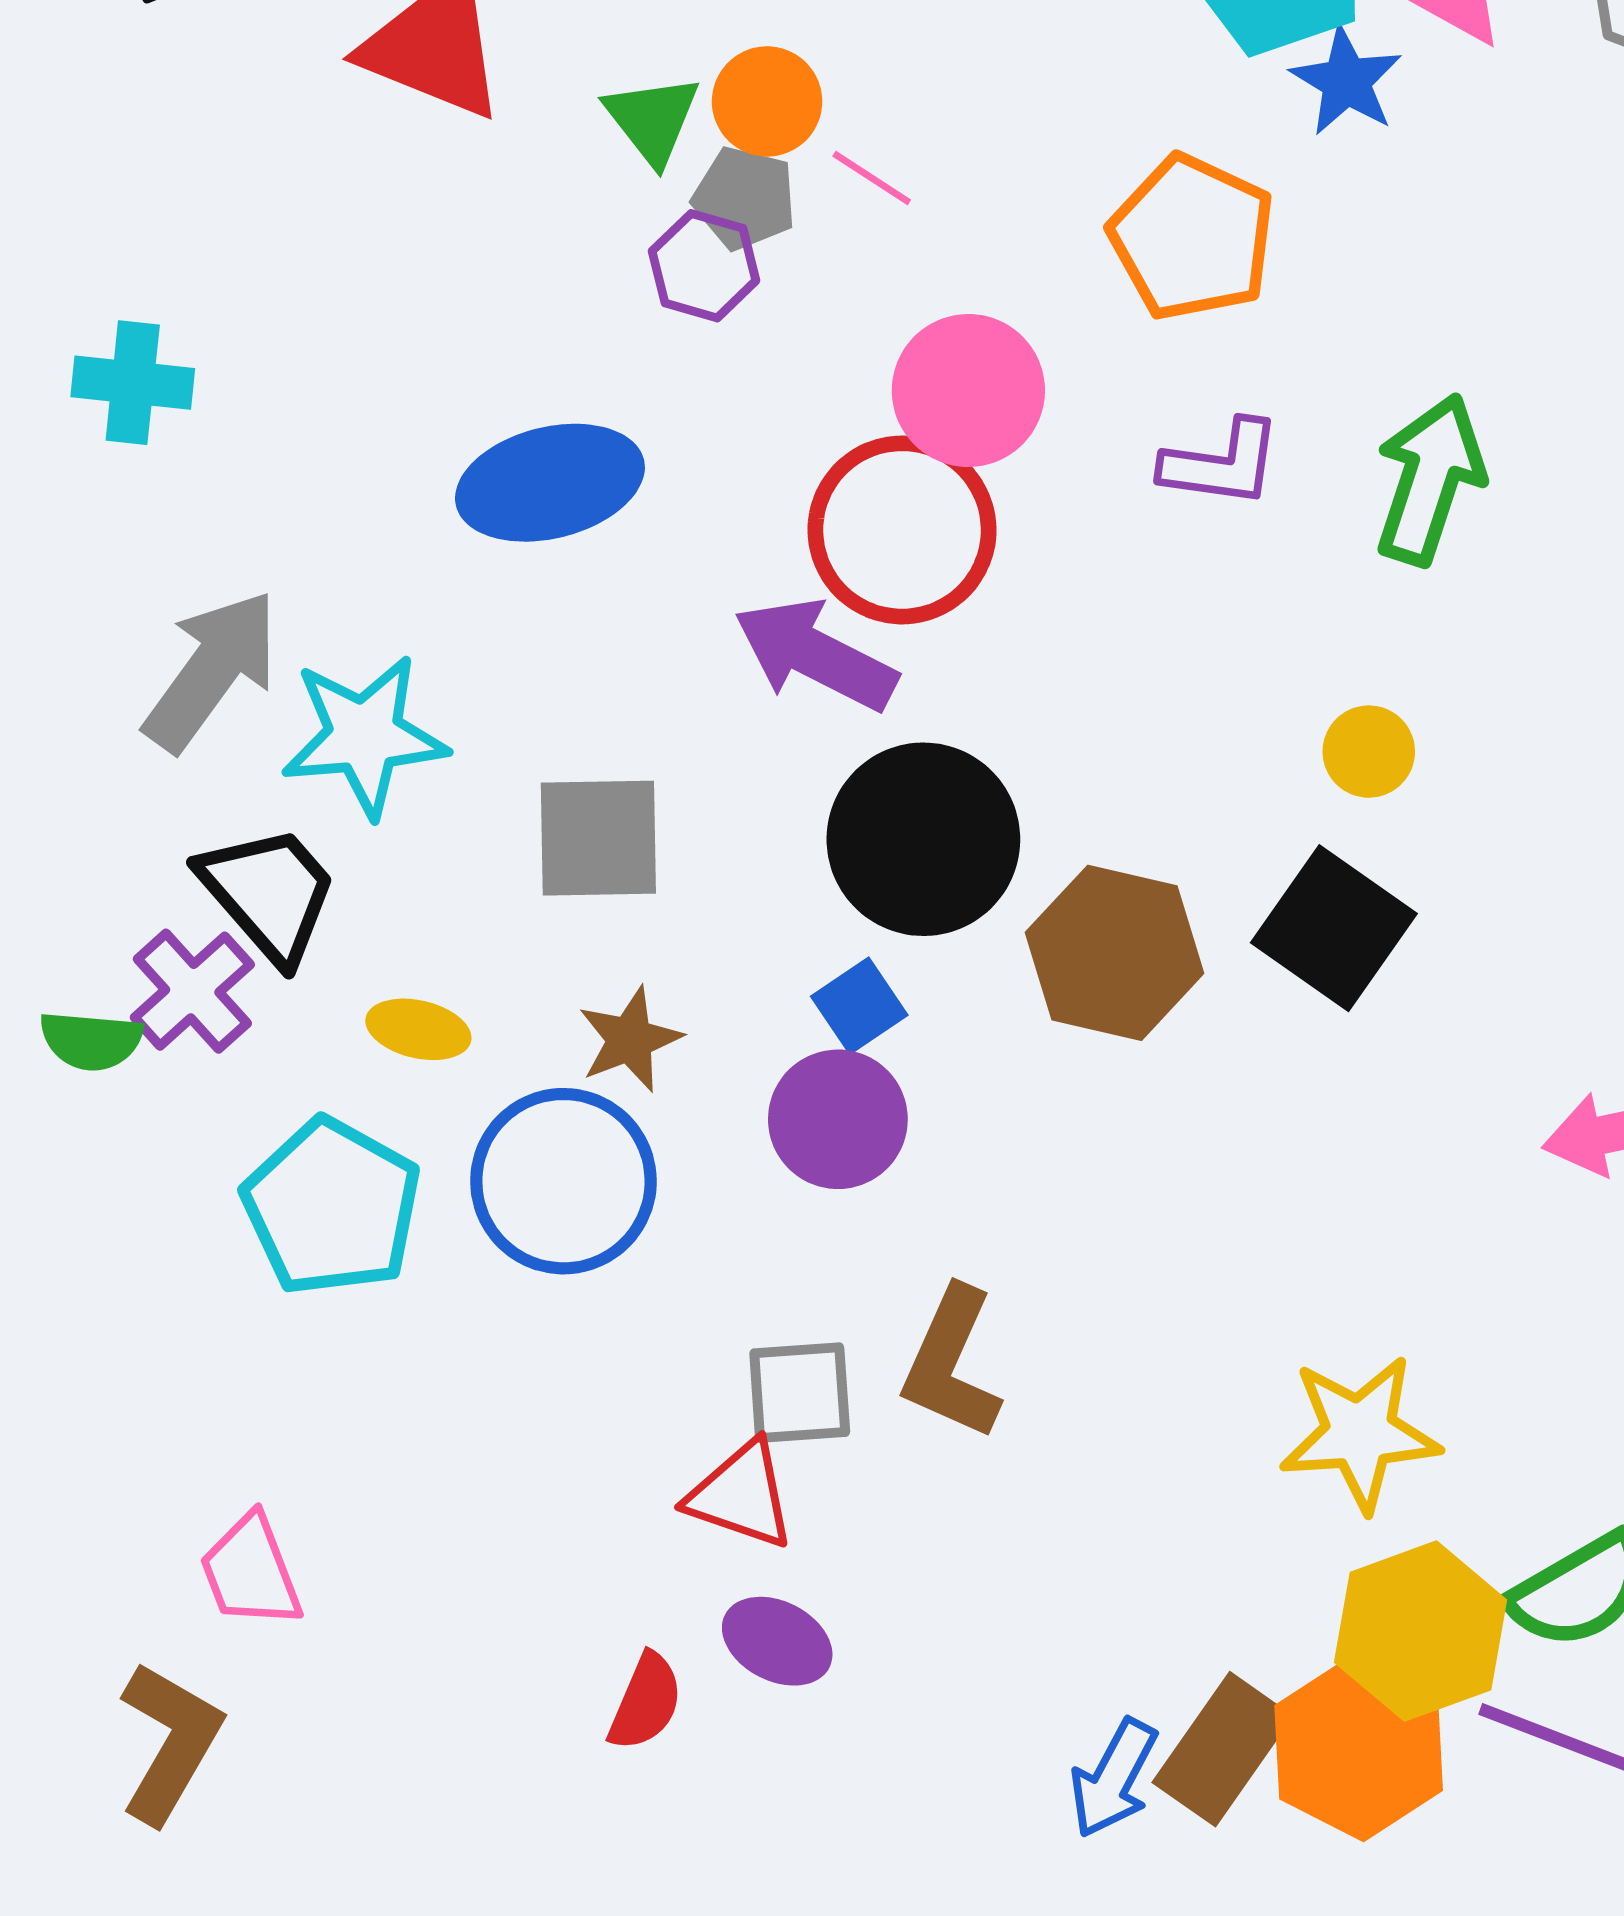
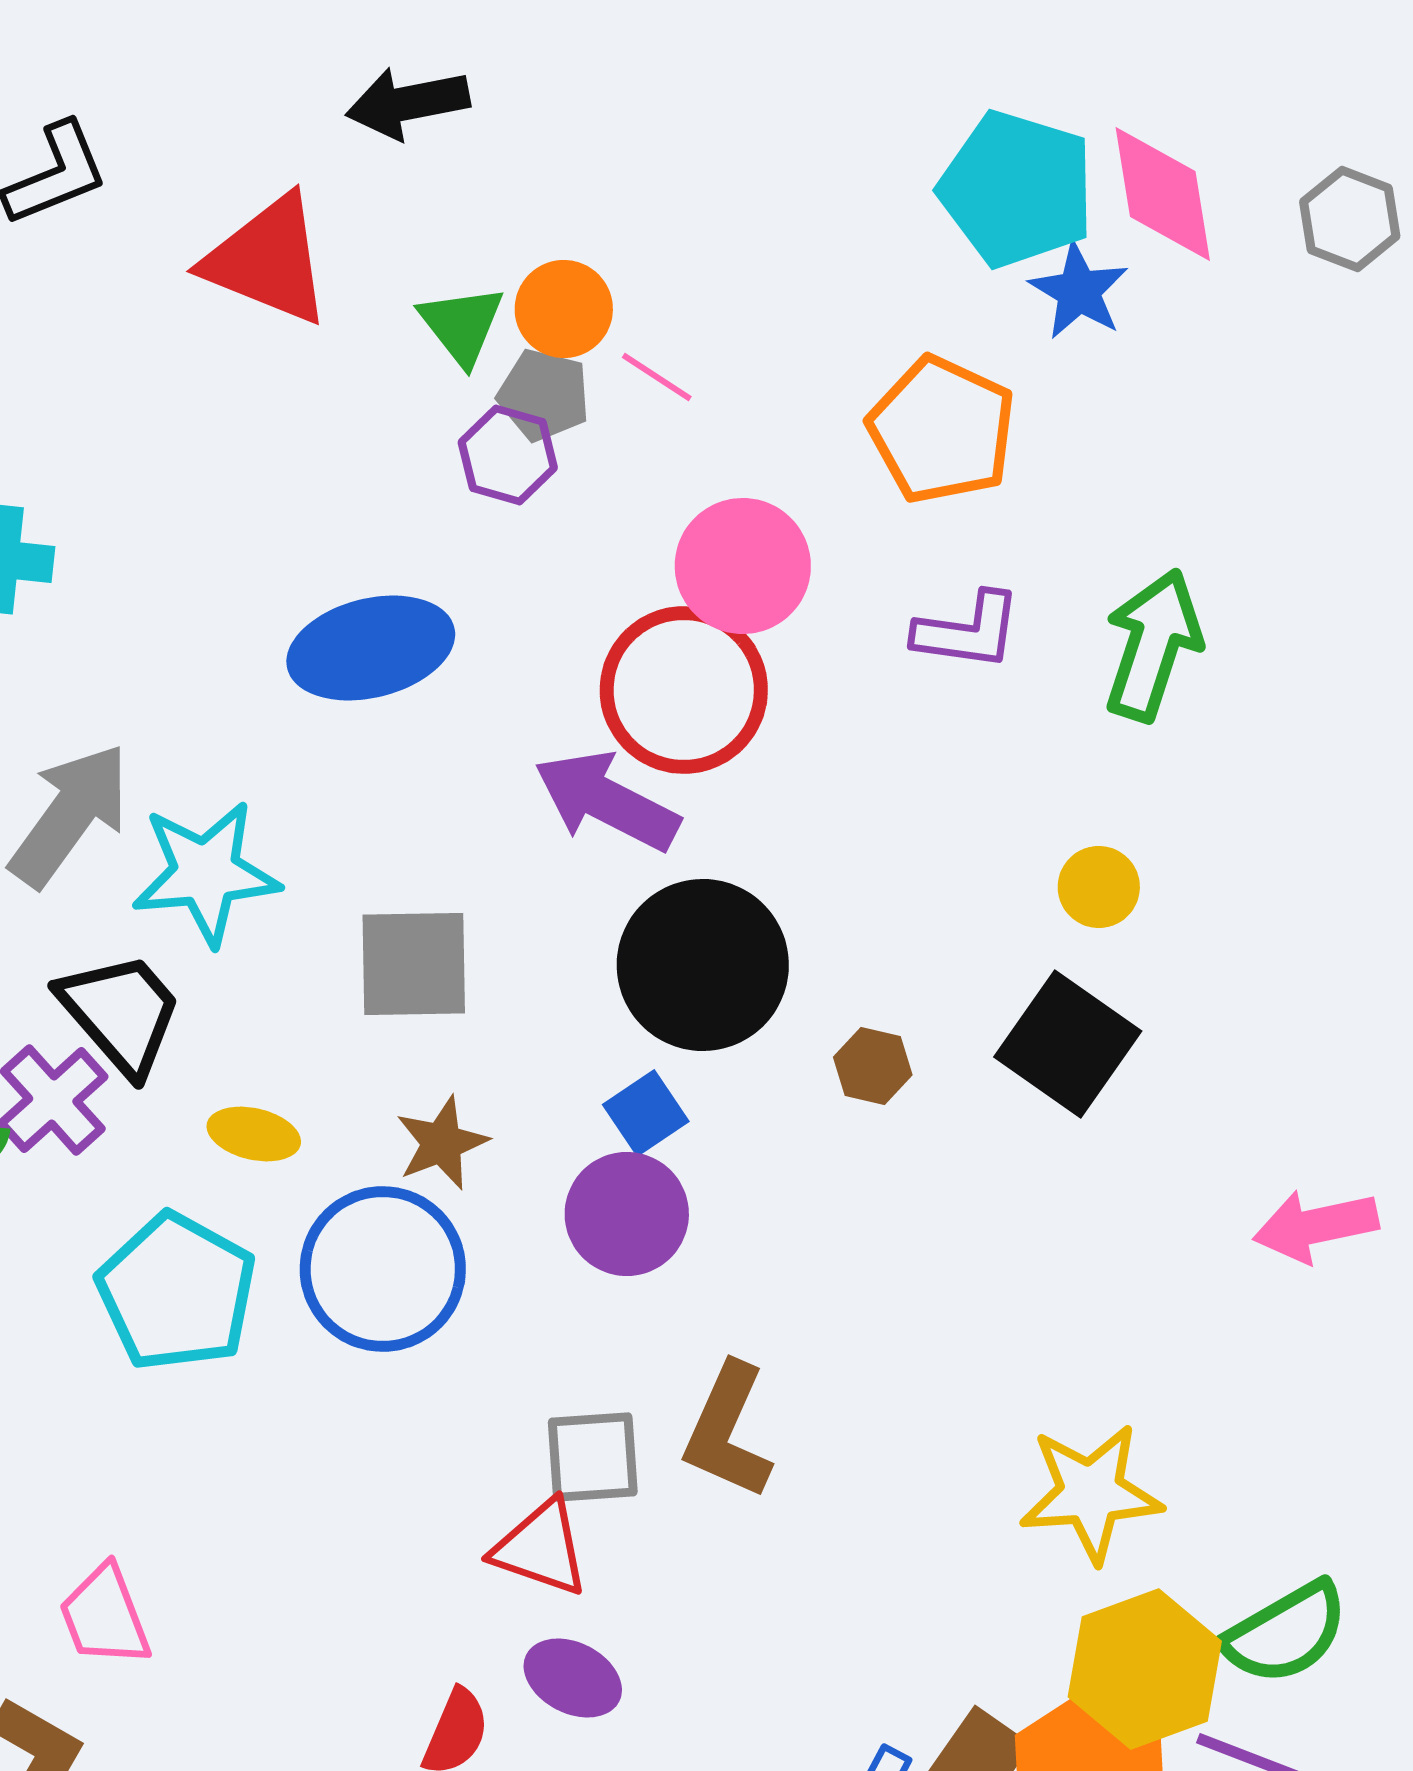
brown hexagon: (1115, 953) -> (873, 1066), size x0.5

